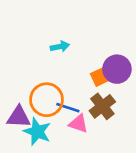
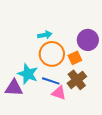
purple circle: (117, 69) -> (88, 40), moved
orange circle: (47, 100) -> (52, 54), moved
cyan star: (37, 132) -> (28, 74), moved

